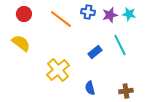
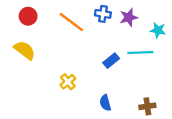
cyan star: (129, 14) -> (158, 30), moved
cyan line: (120, 45) -> (140, 52), turned -65
yellow cross: (58, 70) -> (68, 82), size x0.6

